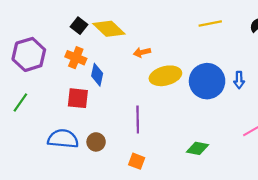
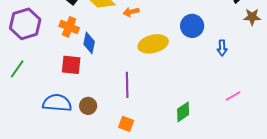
orange arrow: (142, 52) -> (131, 12), moved
blue circle: (207, 81) -> (192, 26), moved, size x0.7
green diamond: (197, 148) -> (183, 112), turned -45

